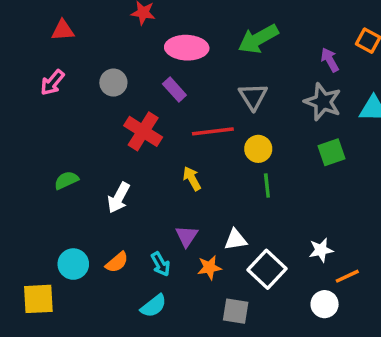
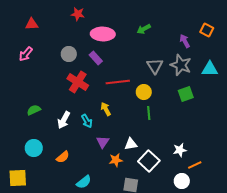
green arrow: (258, 39) -> (144, 29), size x0.6
gray circle: (113, 83) -> (69, 54), moved
gray triangle: (253, 97) -> (155, 66), moved
cyan circle: (73, 264) -> (34, 148), moved
cyan arrow: (161, 264) -> (87, 121), moved

